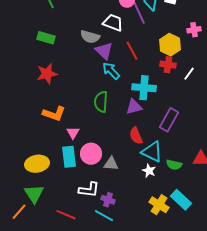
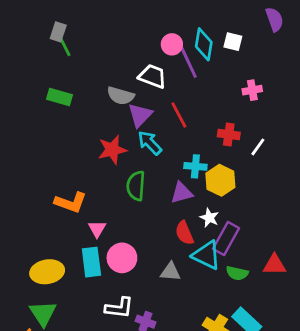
pink cross: (194, 30) -> (252, 90), moved
yellow hexagon: (170, 45) -> (220, 180), moved
purple triangle: (104, 51) -> (140, 115), turned 30
red star: (47, 74) -> (112, 150), moved
cyan cross: (144, 88) -> (195, 166), size x0.7
purple rectangle: (169, 120) -> (226, 238), moved
gray triangle: (111, 164) -> (171, 272), moved
white star: (149, 171) -> (209, 218), moved

